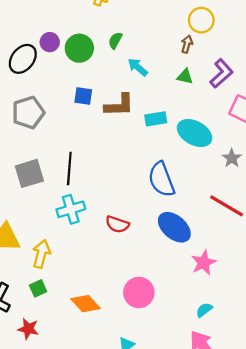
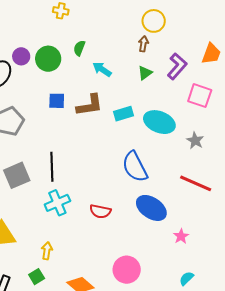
green triangle: (185, 77) -> (145, 73), turned -42
yellow arrow: (41, 254) -> (47, 251), moved, size x0.7
pink star: (204, 263) -> (181, 236), size x0.7

